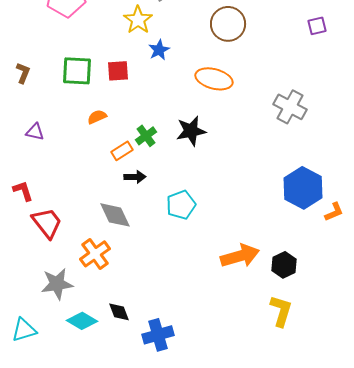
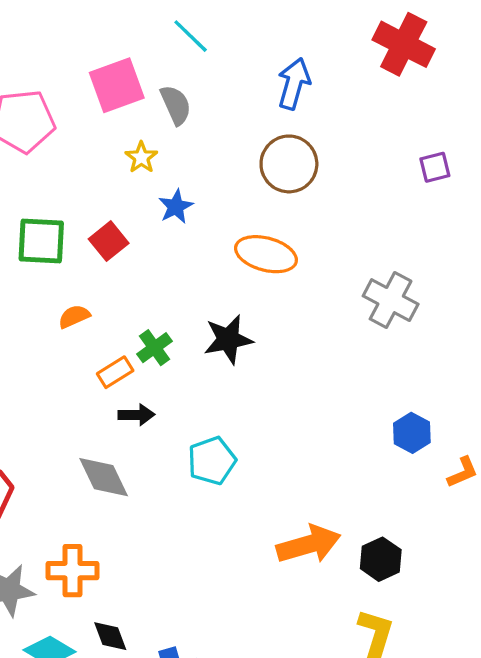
yellow star: (138, 20) -> (141, 157), size x0.7
red square: (118, 71) -> (109, 241), turned -35
blue hexagon: (303, 188) -> (412, 433), size x0.6
orange cross: (95, 254) -> (72, 571), moved, turned 36

